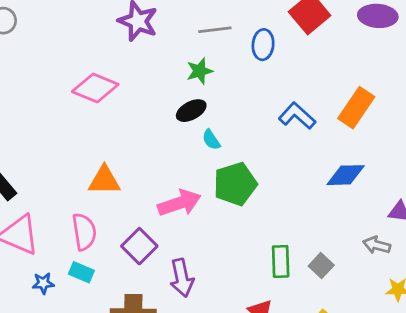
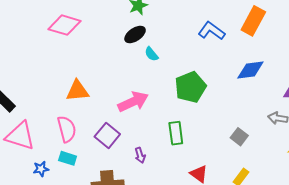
green pentagon: (235, 184) -> (190, 87), moved
green rectangle: (281, 261) -> (176, 133), moved
purple arrow: (182, 278) -> (140, 155), size x0.6

